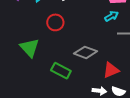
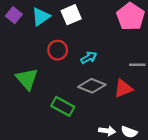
cyan arrow: (112, 16) -> (89, 58), moved
red triangle: (111, 70) -> (123, 89), moved

